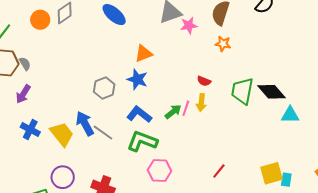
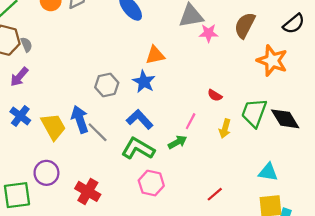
orange star: (223, 44) -> (272, 61), moved, size x1.8
yellow arrow: (201, 103) -> (225, 129), moved
green arrow: (173, 112) -> (177, 142), moved
cyan triangle: (290, 115) -> (268, 172), moved

